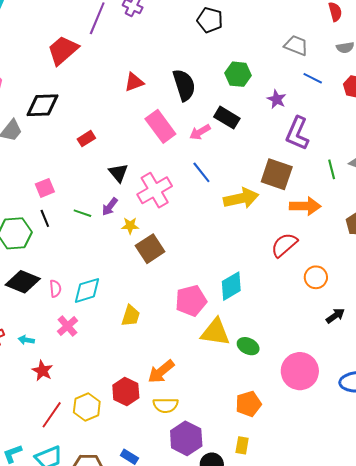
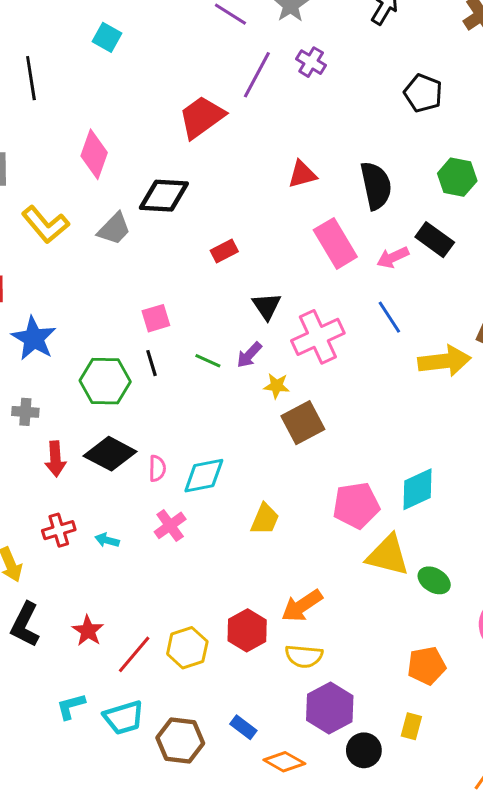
red star: (42, 371) -> (88, 631), moved

